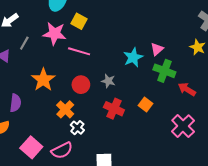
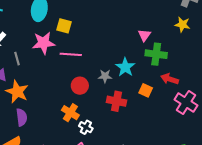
gray line: (24, 43) -> (17, 59), turned -32
cyan star: (133, 57) -> (125, 67), moved
orange star: (43, 80) -> (17, 92), moved
red arrow: (187, 89) -> (170, 79), moved

